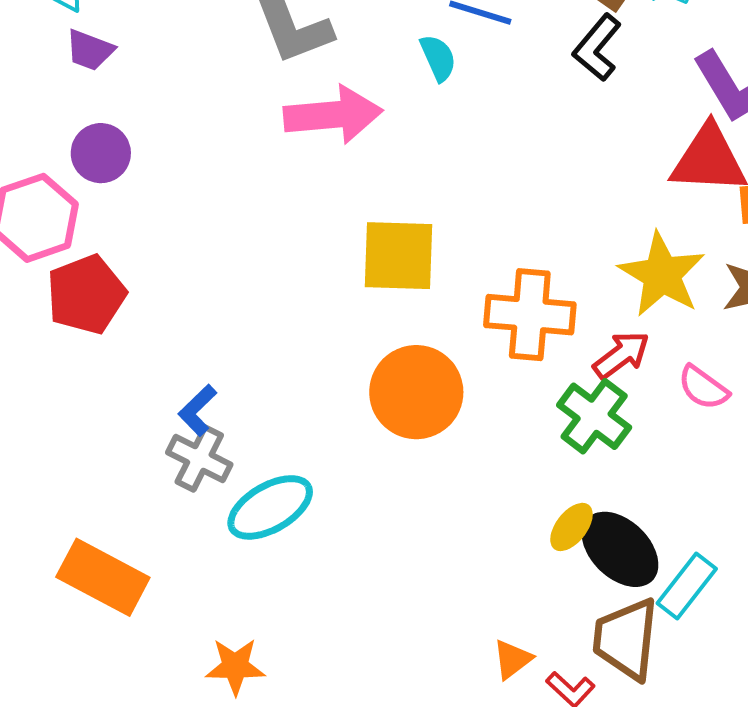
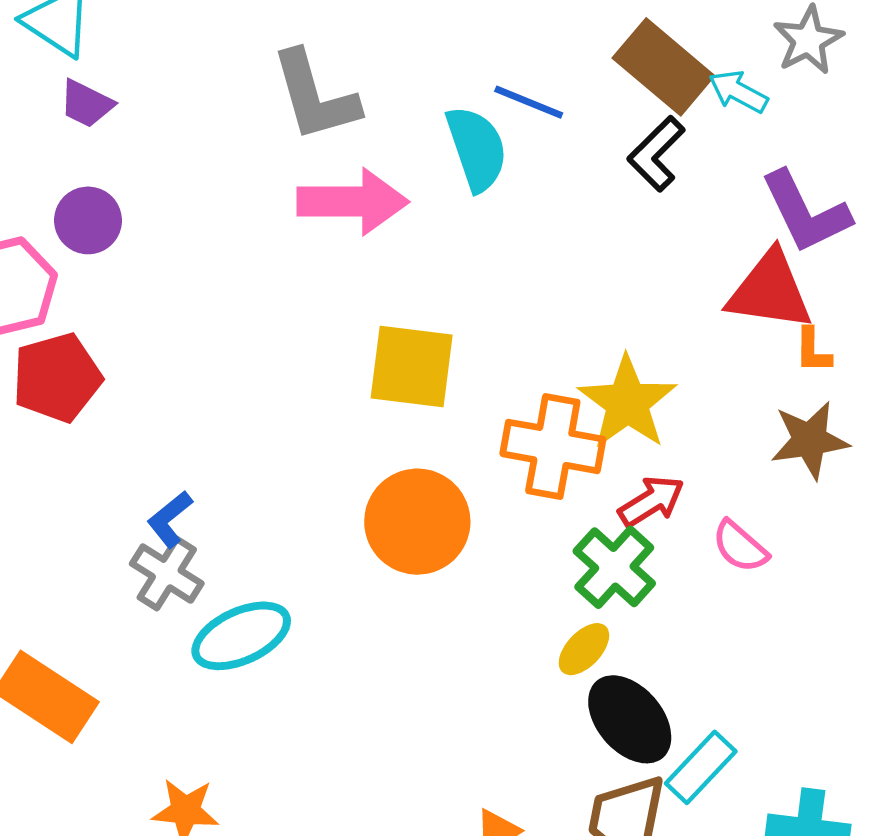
cyan semicircle: (438, 58) -> (477, 149), size x1.6
yellow star: (662, 275) -> (627, 403), moved
yellow ellipse: (571, 527) -> (584, 649), moved

